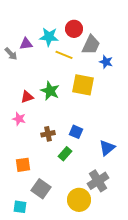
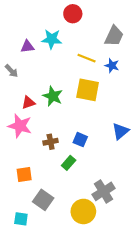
red circle: (74, 29) -> (73, 14), moved
gray trapezoid: (91, 45) -> (114, 36), moved
gray arrow: (11, 54) -> (11, 71), moved
yellow line: (64, 55) -> (87, 58), moved
pink star: (19, 119) -> (20, 126), size x1.6
blue triangle: (107, 148) -> (120, 131), moved

